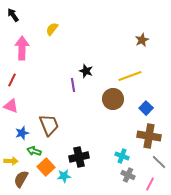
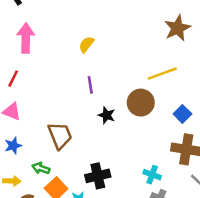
yellow semicircle: (52, 29) -> (86, 44), moved
brown star: (142, 40) -> (177, 28), size x1.5
black star: (86, 71) -> (107, 115), moved
blue star: (22, 133) -> (13, 146), moved

